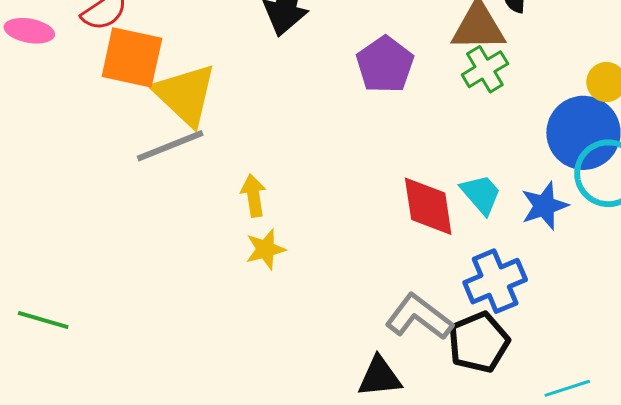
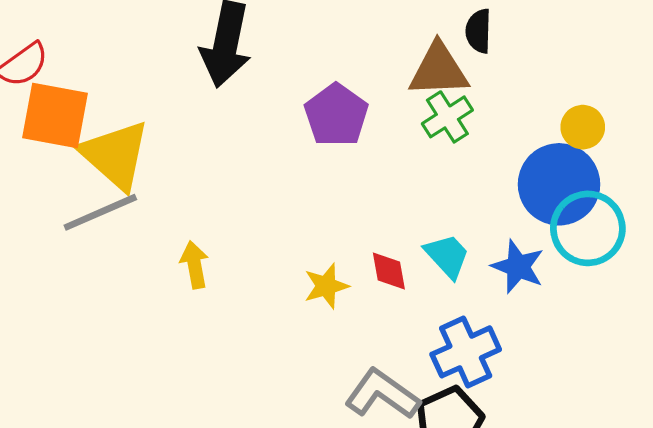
red diamond: (428, 206) -> (389, 271), size x0.6
blue star: (544, 206) -> (518, 267), turned -30
yellow star: (266, 249) -> (326, 286), moved

